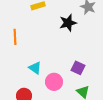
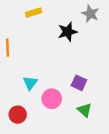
cyan triangle: (35, 68) -> (30, 83), turned 32

